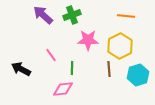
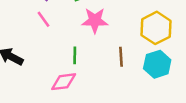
yellow hexagon: (120, 46) -> (156, 28), moved
pink line: (51, 55) -> (44, 19), moved

